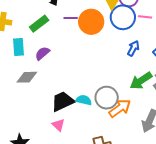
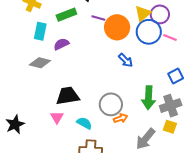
blue arrow: (133, 48) -> (126, 60), moved, turned 91
green arrow: (141, 81) -> (149, 98), turned -70
cyan semicircle: (84, 100) -> (84, 123), moved
orange arrow: (120, 108) -> (121, 118), size x0.6

